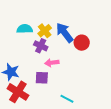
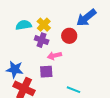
blue arrow: (65, 33) -> (86, 18), moved, turned -85
red circle: (82, 43) -> (69, 36), moved

